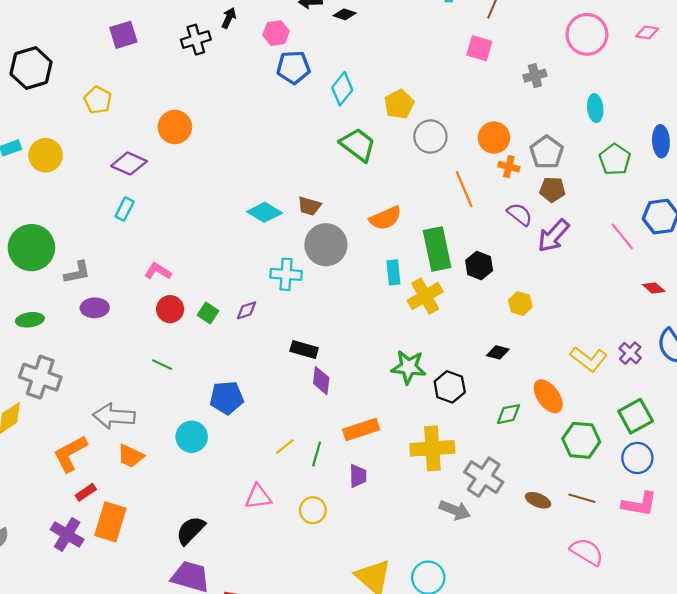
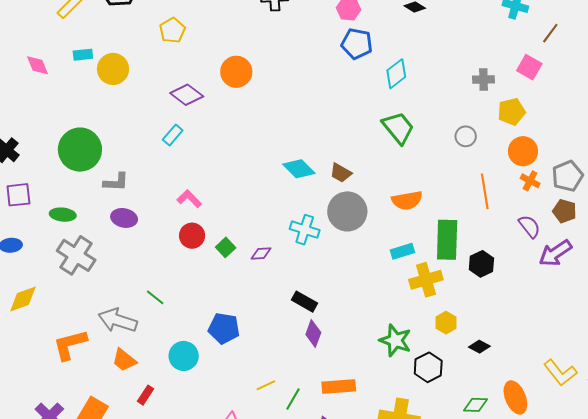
gray cross: (535, 76) -> (484, 80), moved
yellow pentagon: (399, 104) -> (511, 112), moved
gray circle: (430, 137) -> (466, 136), size x0.7
cyan rectangle: (393, 272) -> (402, 251), turned 65
yellow hexagon: (520, 304) -> (446, 323), moved
green line: (162, 365) -> (155, 297), moved
gray cross: (40, 377) -> (76, 255), moved
red rectangle: (86, 492) -> (146, 395), moved, turned -36

